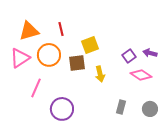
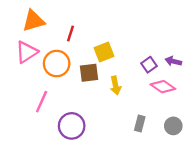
red line: (61, 29) -> (70, 33), turned 32
orange triangle: (29, 31) -> (33, 21), moved
pink triangle: (20, 58) -> (27, 52), moved

